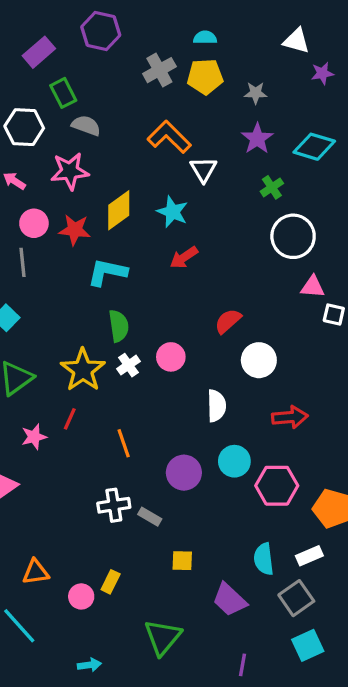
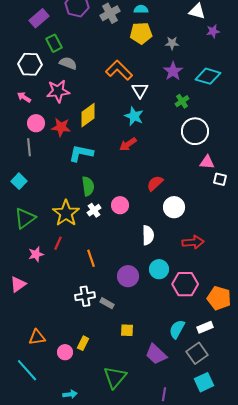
gray cross: (159, 70) -> (110, 13), moved
cyan star: (172, 212) -> (134, 116), moved
cyan semicircle: (264, 559) -> (177, 329), turned 36

